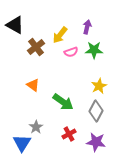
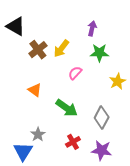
yellow arrow: (60, 35) -> (61, 49), moved
pink semicircle: (71, 52) -> (75, 73), moved, turned 152
yellow star: (99, 86) -> (118, 81), moved

